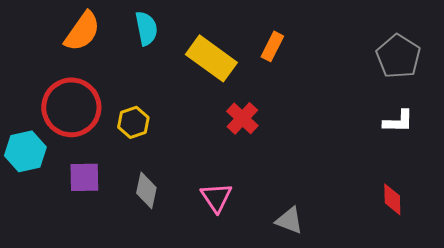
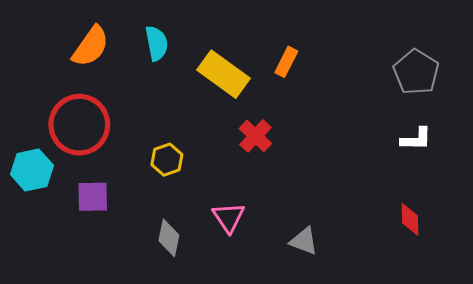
yellow hexagon: (133, 122) -> (167, 160), moved
gray diamond: (146, 190) -> (169, 238), moved

